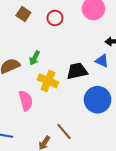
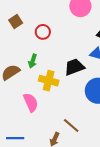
brown square: (23, 14) -> (16, 22), turned 32
red circle: (55, 18) -> (43, 32), moved

